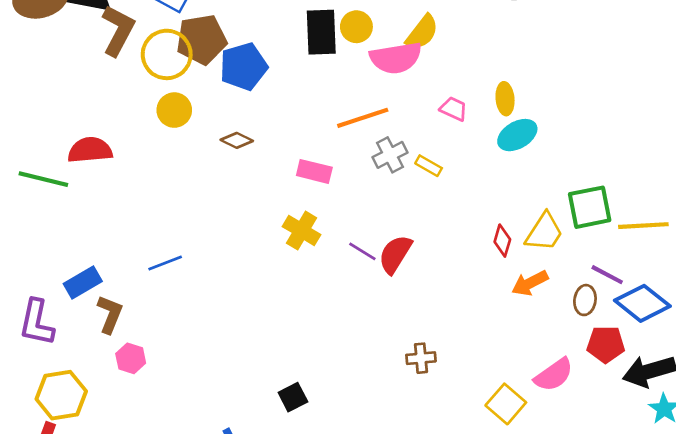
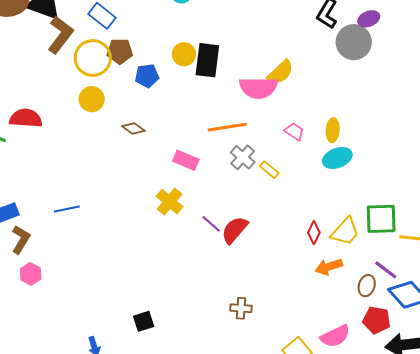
yellow circle: (356, 27) -> (184, 54), moved
brown pentagon: (202, 39) -> (120, 51), size x0.7
blue pentagon: (243, 66) -> (147, 76), size x0.7
gray cross: (390, 155) -> (243, 157), turned -30

